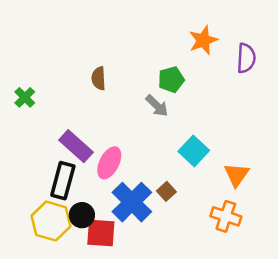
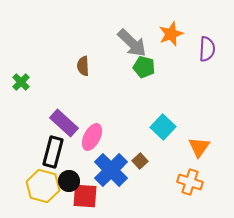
green pentagon: (171, 80) -> (144, 67), turned 30
gray arrow: (157, 106) -> (132, 43), moved, size x1.5

